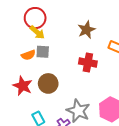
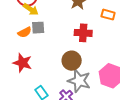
brown circle: (48, 83) -> (72, 61), moved

